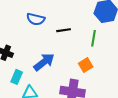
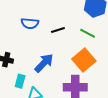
green line: (94, 38) -> (88, 33), turned -63
orange square: (86, 65) -> (84, 60), size x1.6

